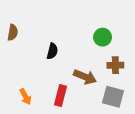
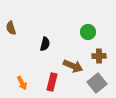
brown semicircle: (13, 32) -> (11, 28), turned 152
gray square: (113, 97) -> (97, 83), turned 36

